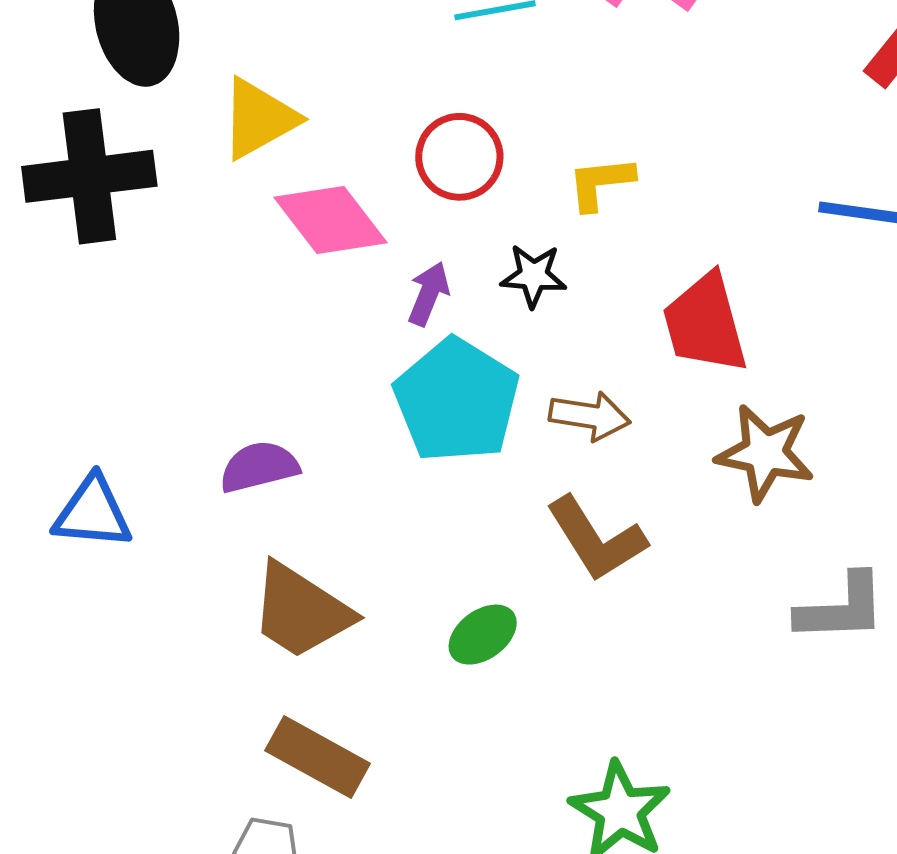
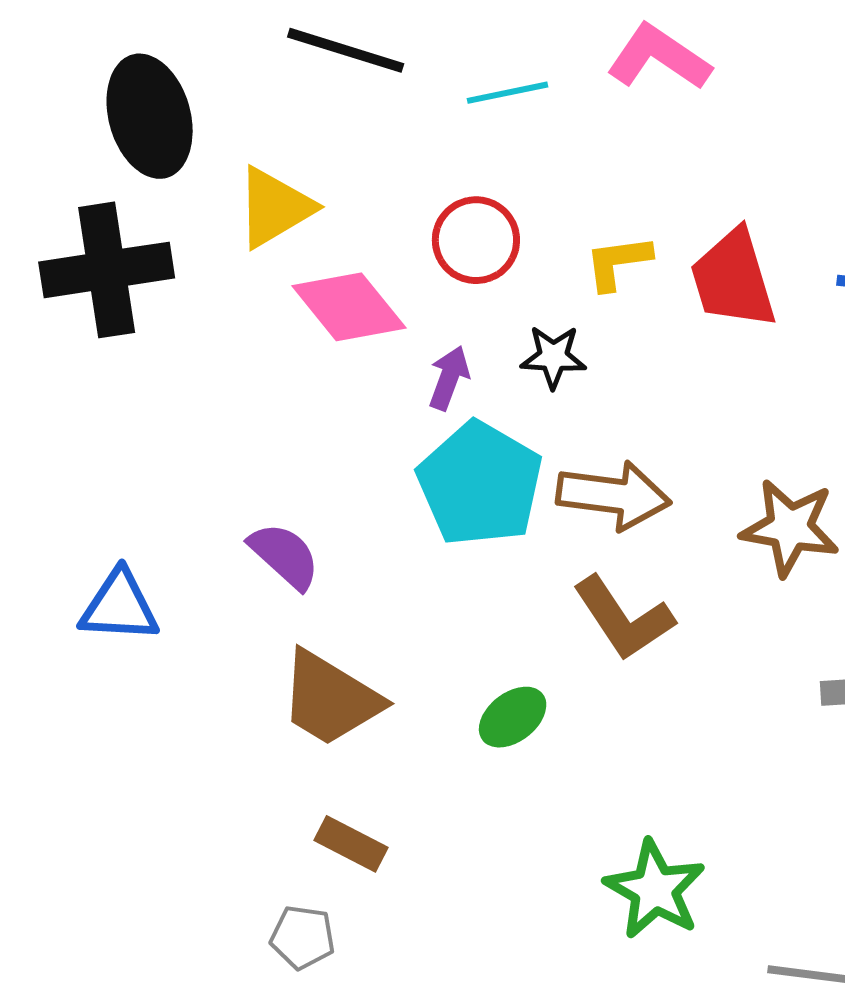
red trapezoid: (705, 323) -> (733, 279), moved
brown arrow: (590, 416) -> (613, 495), size x1.4
purple semicircle: (259, 467) -> (284, 556), turned 58
brown rectangle: (318, 757) -> (351, 844), size x0.7

